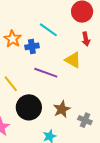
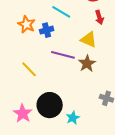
black circle: (29, 107) -> (50, 105), moved
brown star: (62, 109) -> (87, 64), moved

